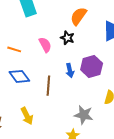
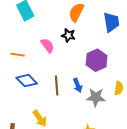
blue arrow: (70, 70) -> (78, 85), moved
gray star: (84, 115) -> (96, 97), moved

